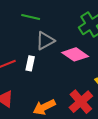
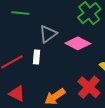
green line: (31, 17) -> (20, 13), moved

